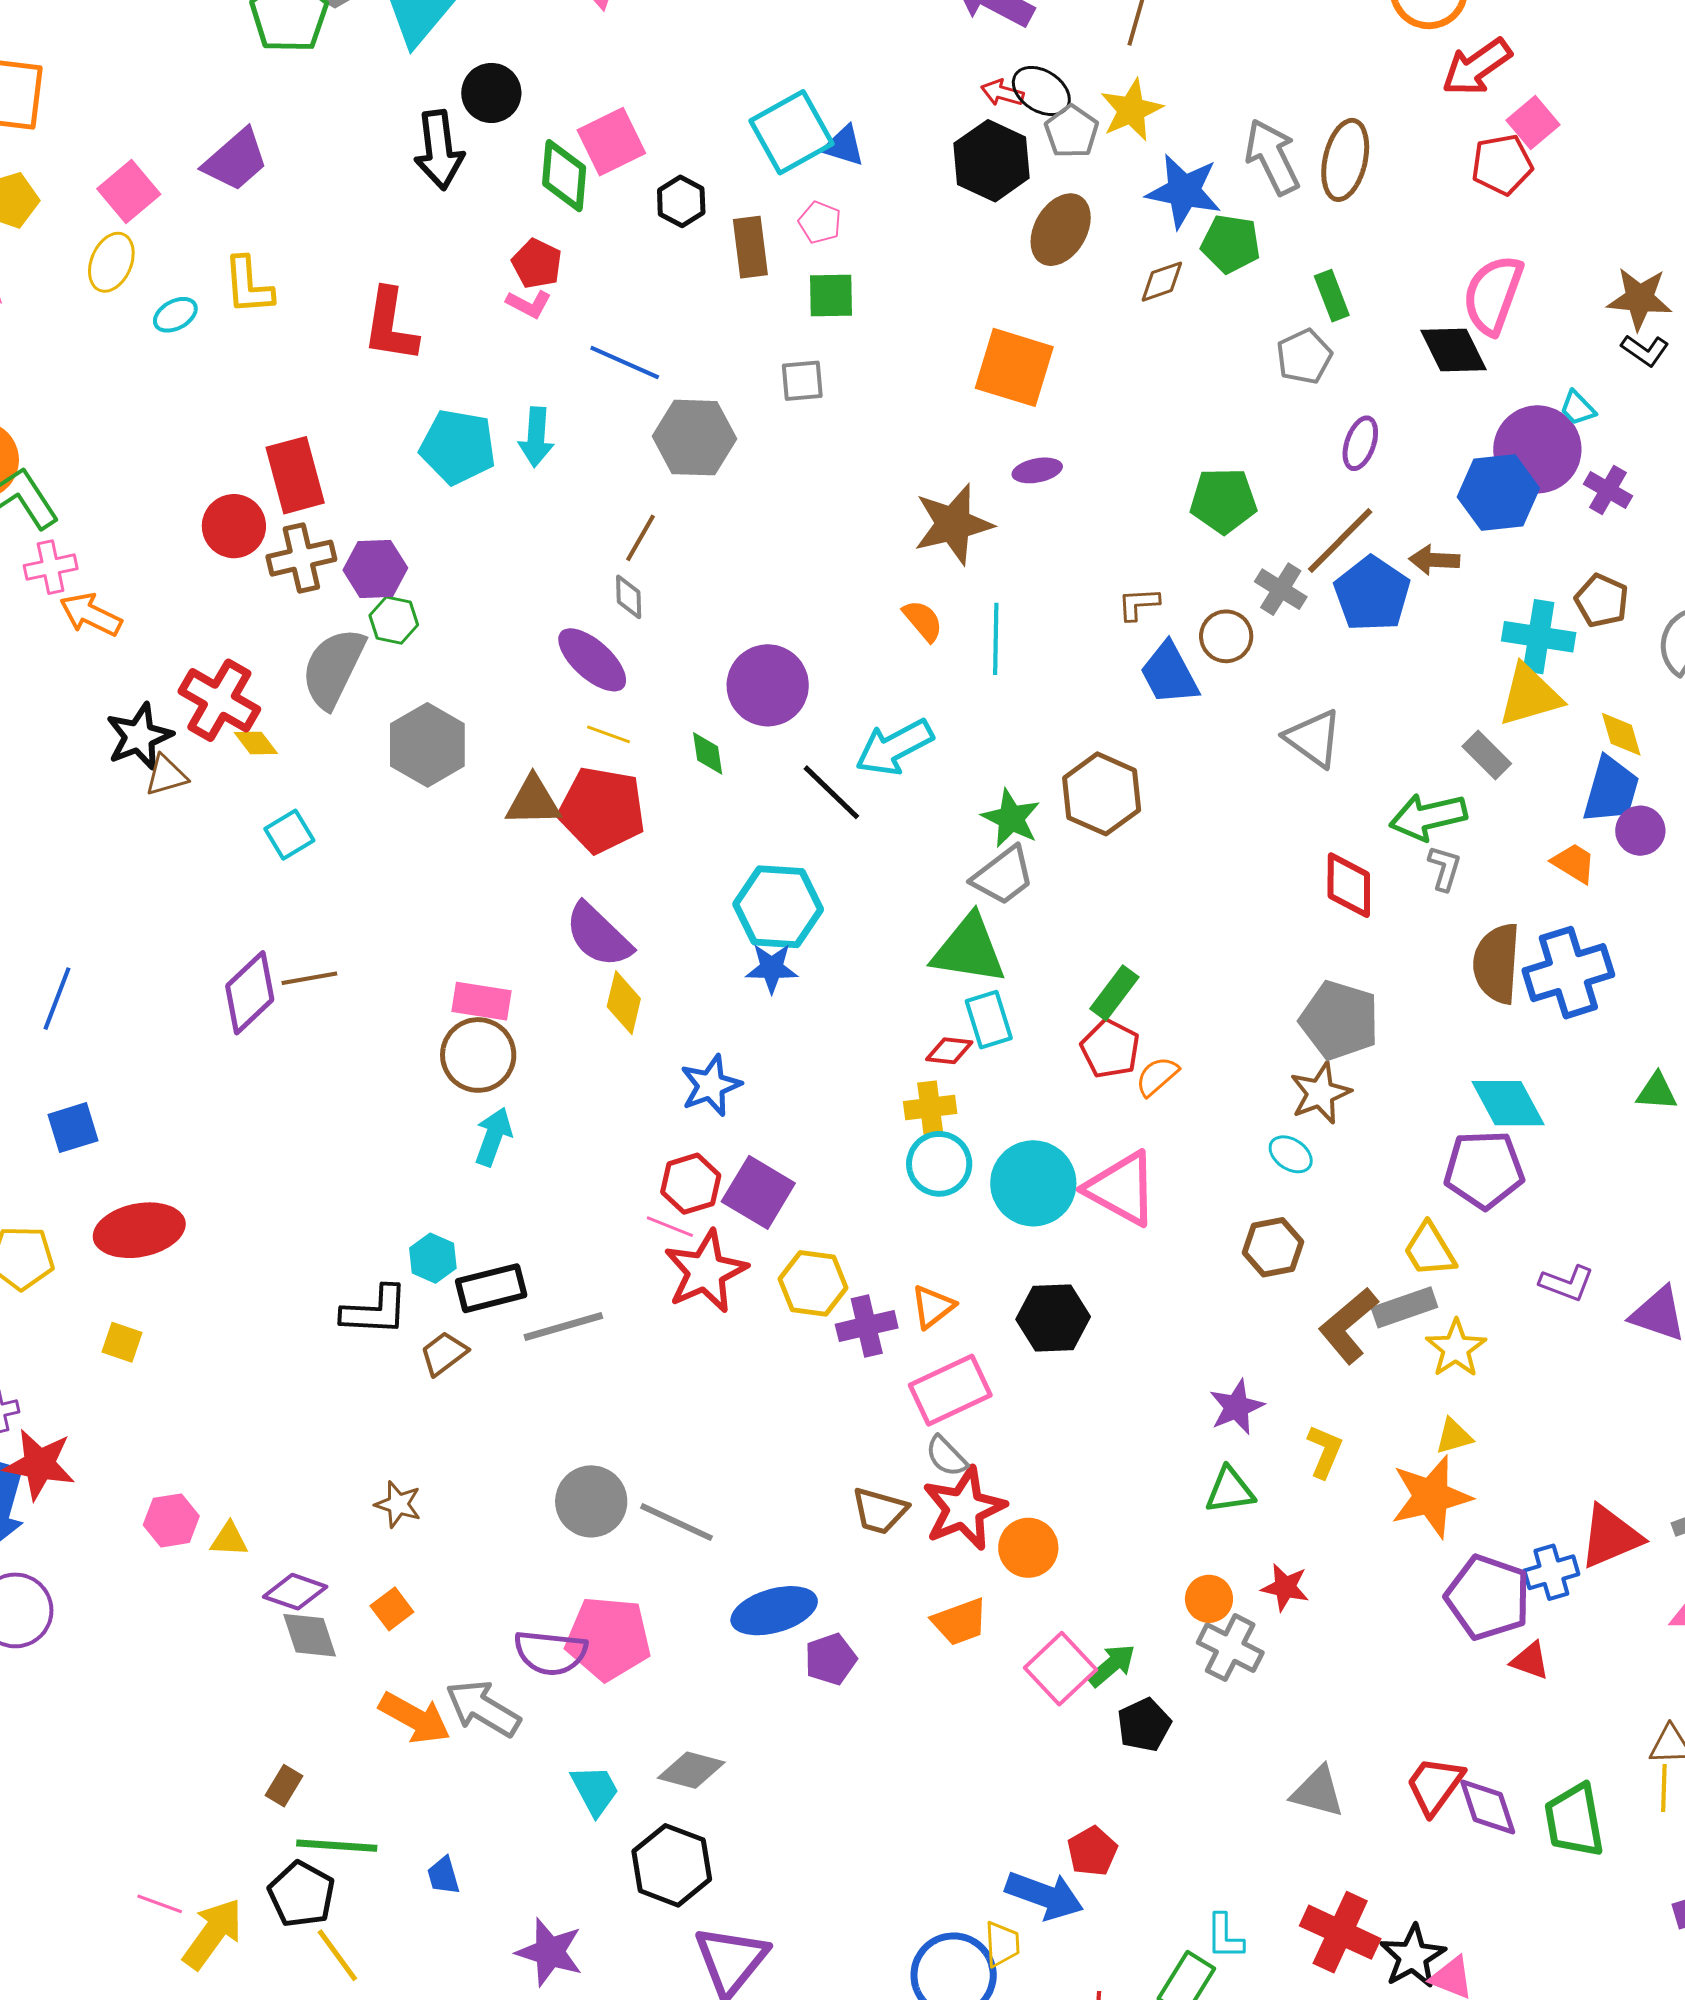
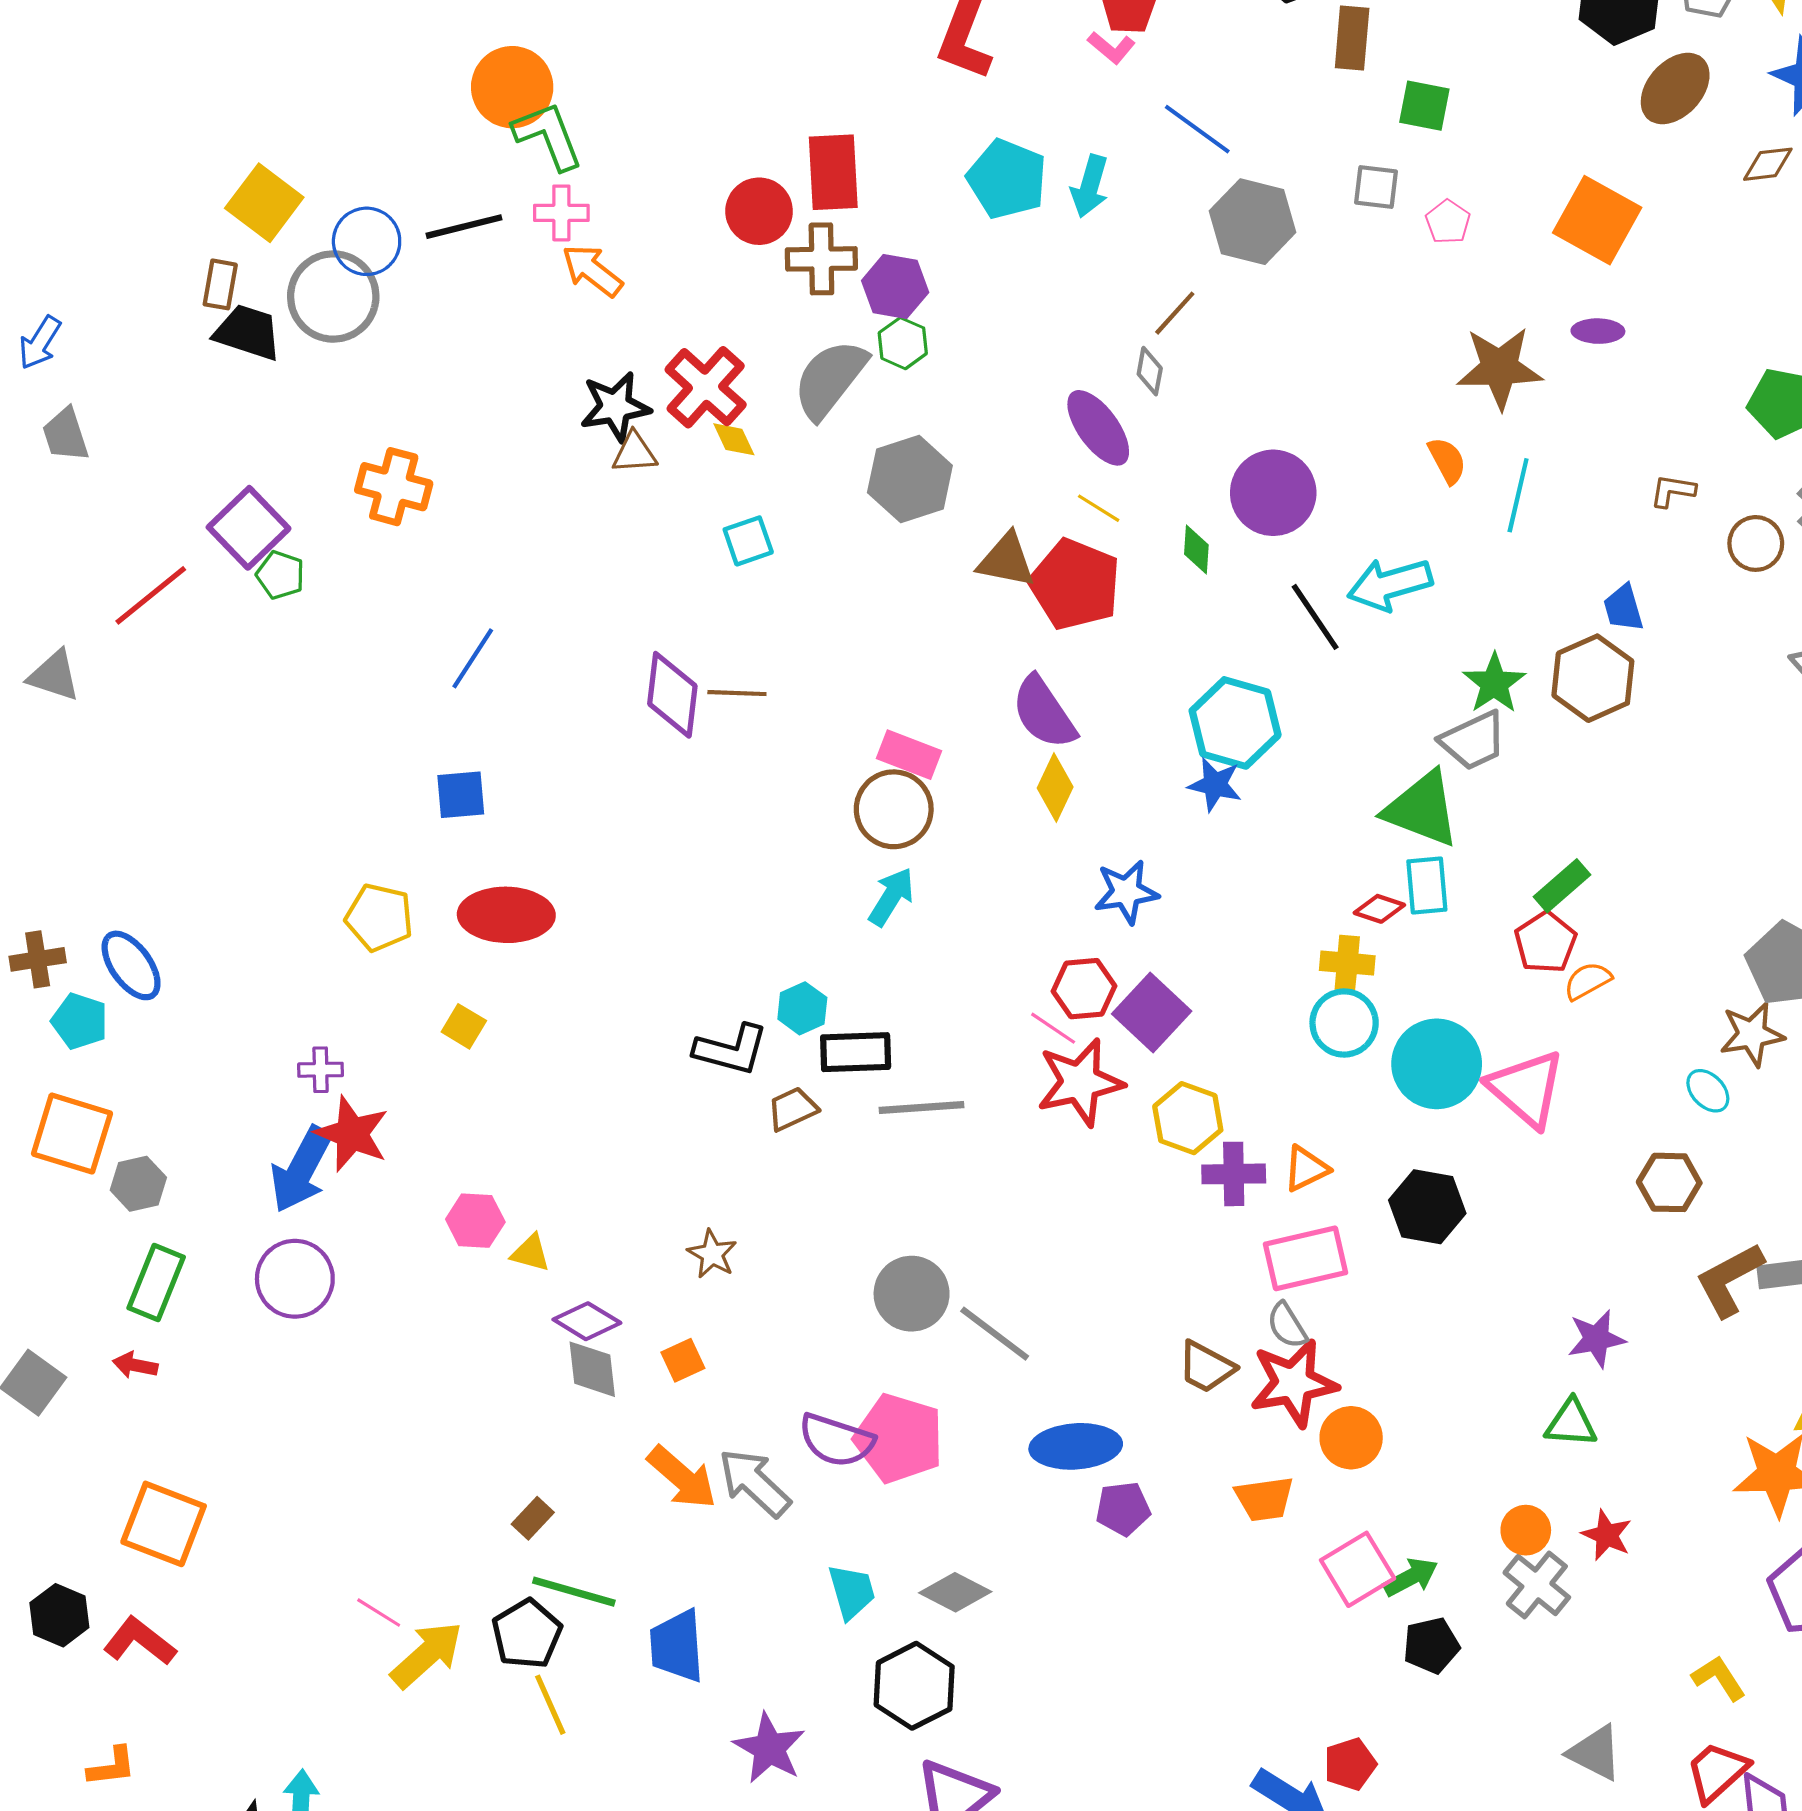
pink pentagon: (820, 222) -> (1448, 222), moved
blue trapezoid: (1169, 674) -> (1623, 608), moved, size x0.7
purple diamond: (250, 993) -> (672, 695), turned -52
yellow L-shape: (1325, 1451) -> (1719, 1678), moved, turned -68
blue trapezoid: (443, 1876) -> (677, 1646), size x1.8

